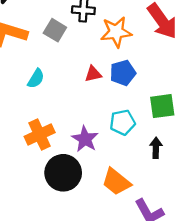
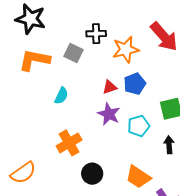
purple star: (85, 139) -> (109, 114), moved
black circle: (63, 173) -> (92, 174), size x0.7

